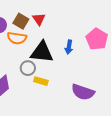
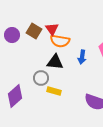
orange semicircle: (17, 38) -> (60, 41), moved
black triangle: (42, 52) -> (55, 62), size x0.7

